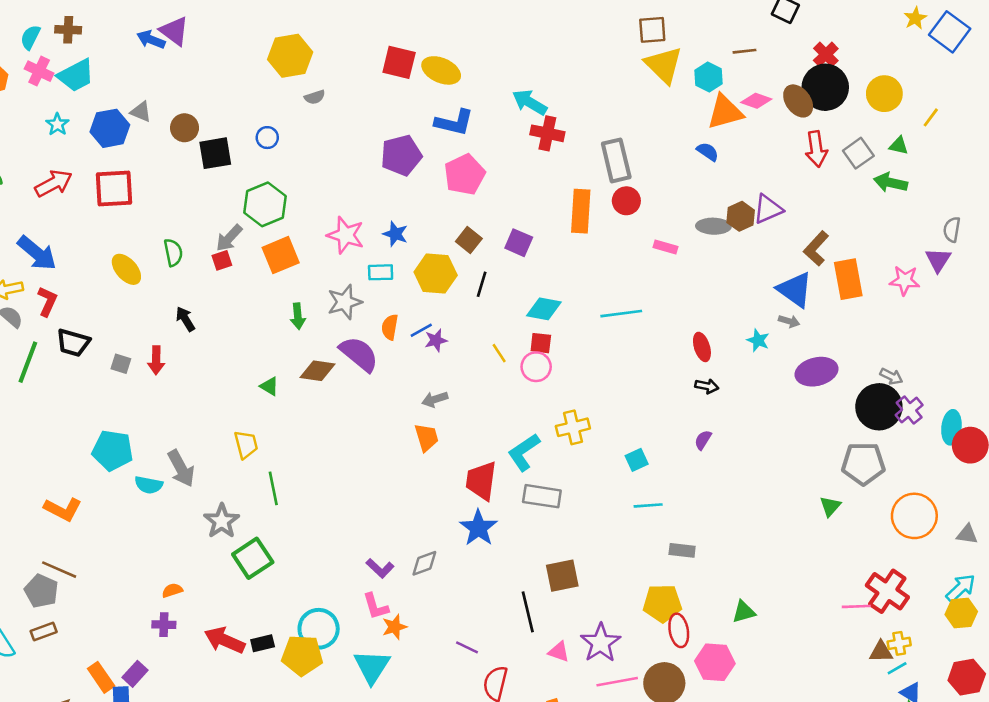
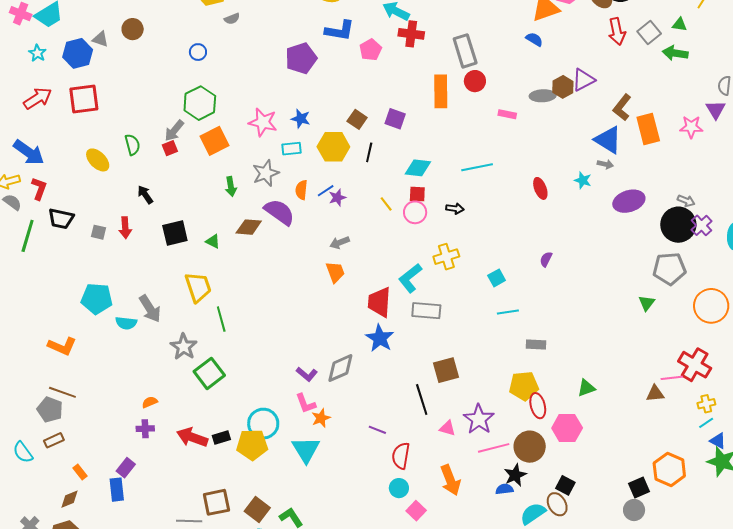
brown circle: (185, 128) -> (133, 29), moved
black square: (215, 153) -> (175, 233), moved
pink pentagon: (465, 175) -> (371, 50), moved, size x0.7
black arrow: (707, 386) -> (455, 209), moved
yellow trapezoid: (246, 445) -> (198, 287), size x1.4
gray diamond: (424, 563) -> (340, 368), size x1.4
brown triangle: (881, 652) -> (655, 394), moved
orange rectangle: (101, 677) -> (80, 472), moved, size x0.7

